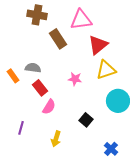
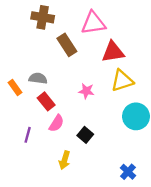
red triangle: (98, 45) -> (113, 52), turned 30
black square: (86, 120) -> (85, 135), moved
purple line: (21, 128) -> (28, 135), moved

